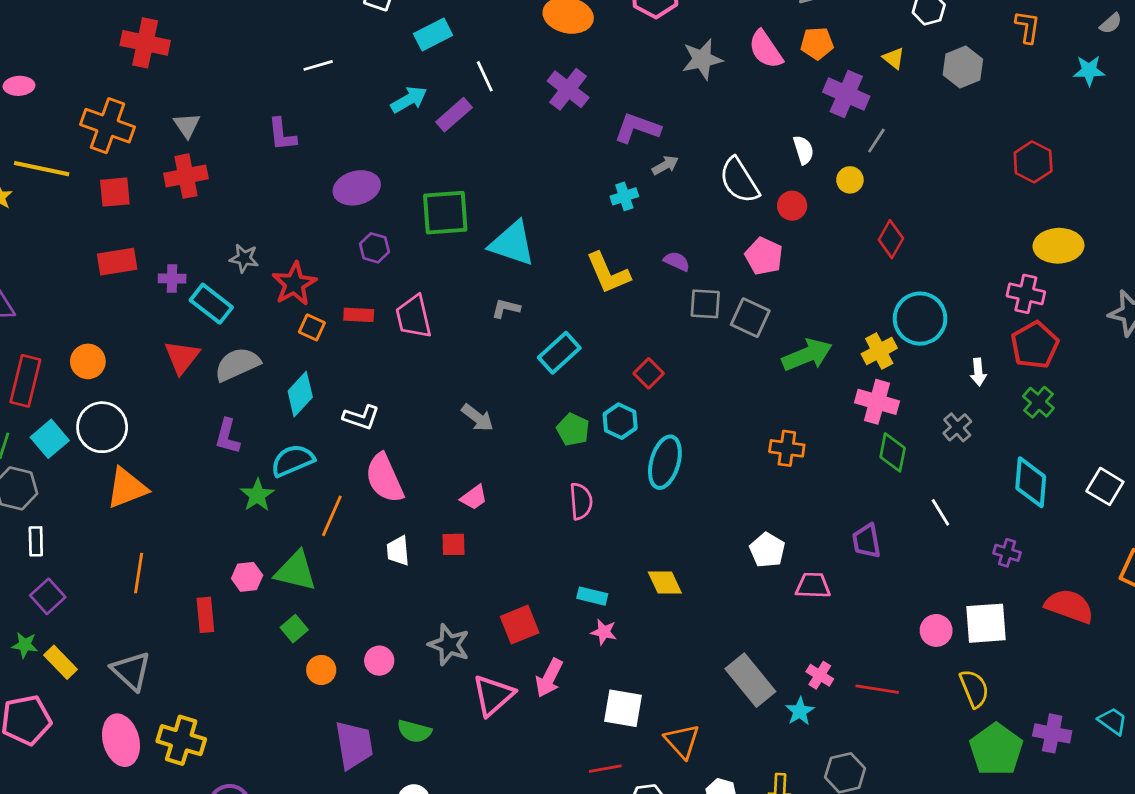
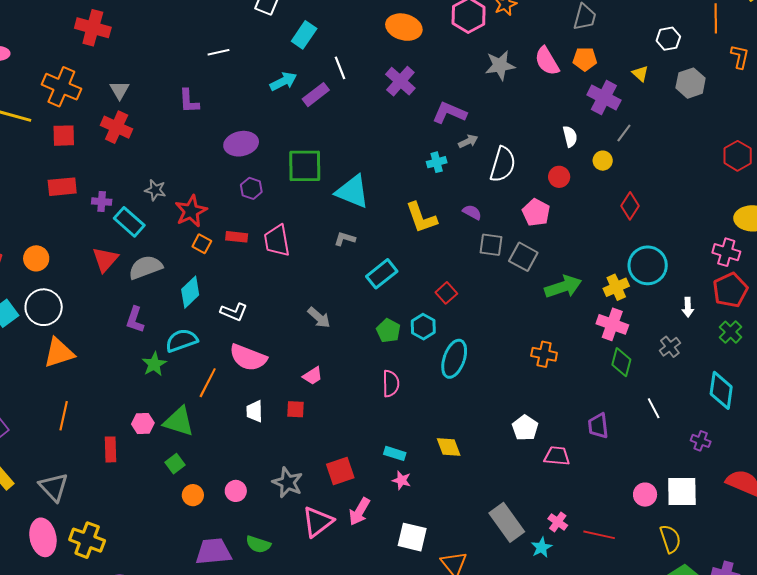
cyan rectangle: (433, 34) -> (304, 35), turned -32
red cross: (186, 176) -> (117, 127), turned 32
white semicircle: (739, 180) -> (503, 164), moved, turned -135
pink semicircle: (384, 478) -> (248, 358), turned -48
purple trapezoid: (354, 745) -> (213, 552), turned -90

